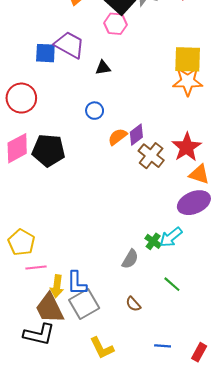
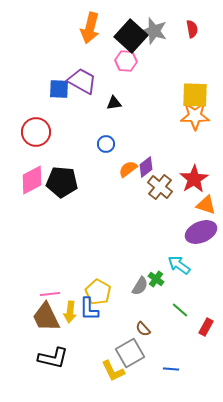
cyan arrow: (171, 237) -> (179, 265), turned 75
green cross: (153, 241) -> (156, 279), moved
yellow pentagon: (21, 242) -> (98, 292), moved
gray square: (84, 304) -> (130, 353), moved
brown trapezoid: (50, 308) -> (46, 317), moved
red rectangle: (199, 352) -> (206, 327), moved

